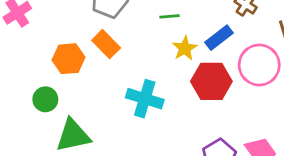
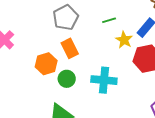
orange rectangle: (106, 44) -> (70, 48), turned 30
green circle: (45, 99) -> (67, 79), moved

